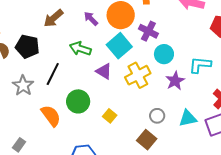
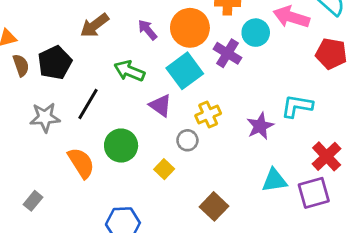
black pentagon: (27, 46) -> (55, 63), turned 30
cyan circle: (164, 54) -> (256, 33), moved
yellow cross: (138, 75) -> (208, 114), size x0.7
gray star: (23, 86) -> (45, 117), turned 30
gray circle: (157, 116) -> (187, 140), moved

